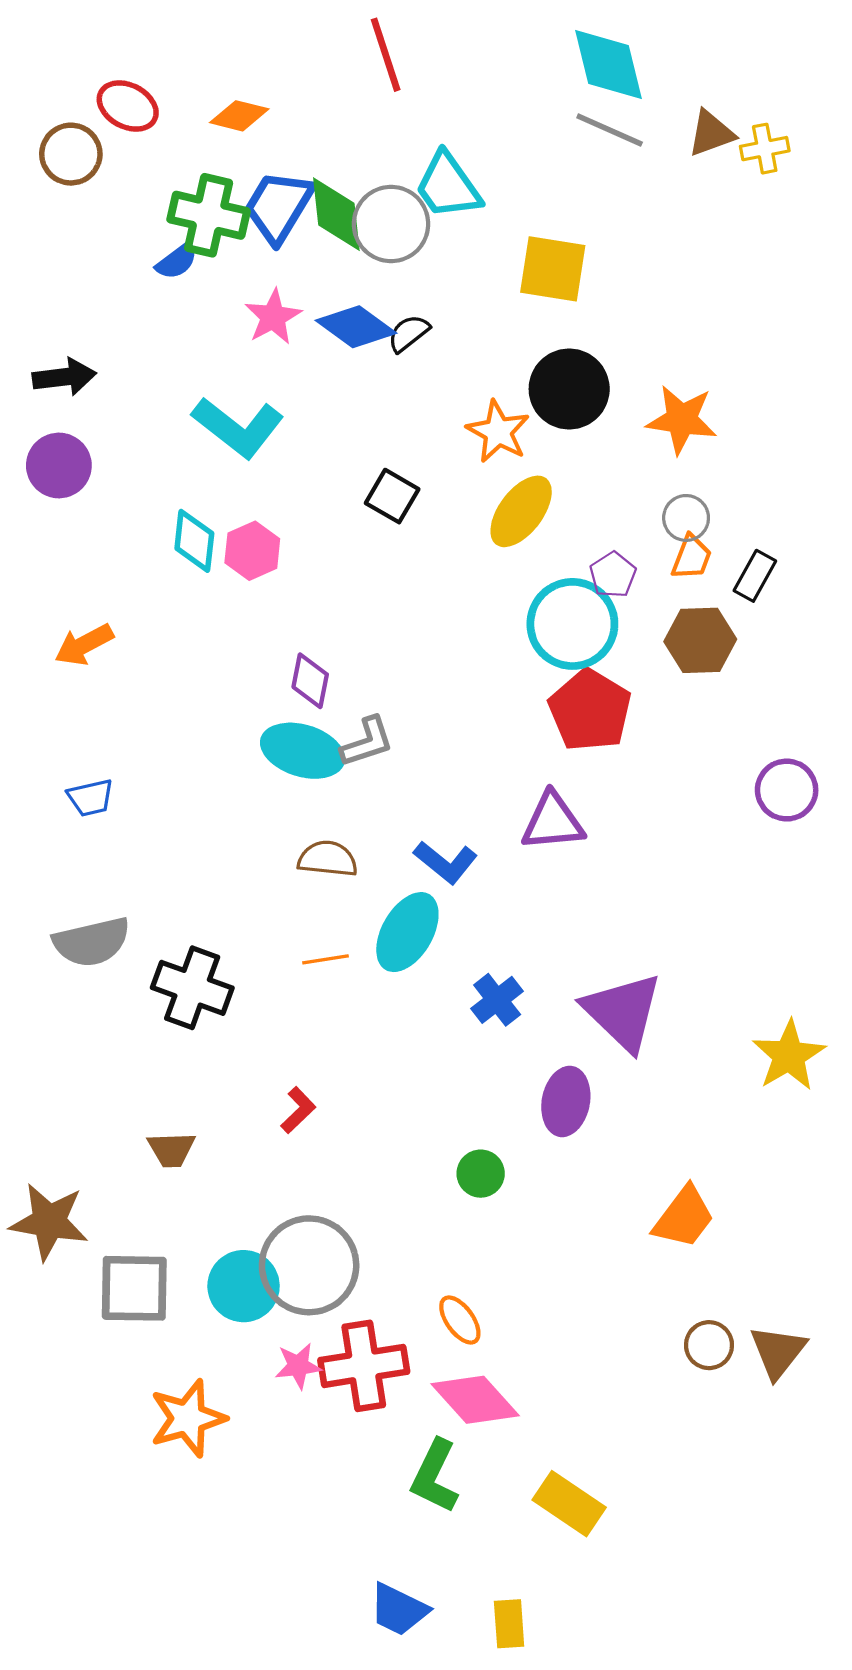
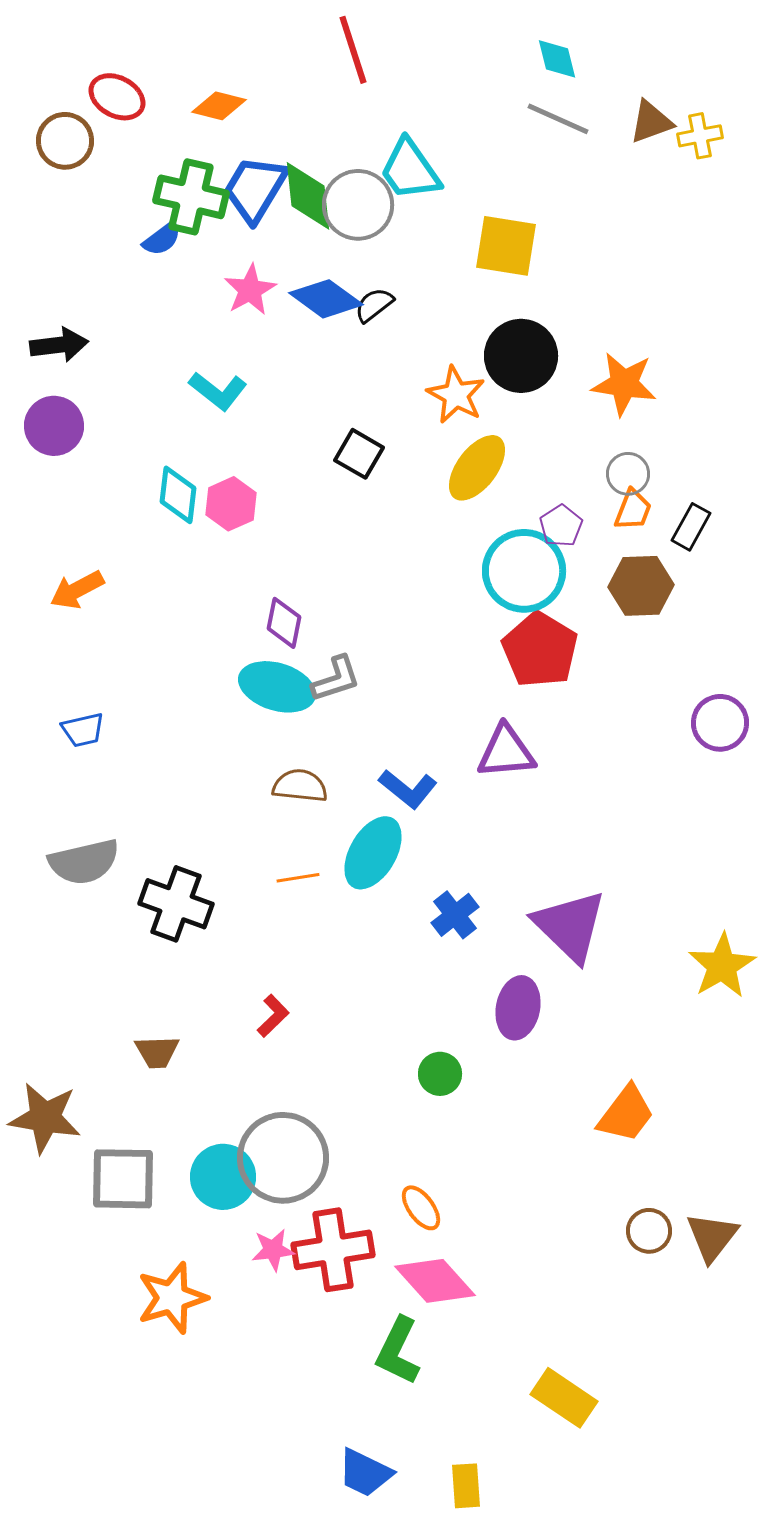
cyan diamond: (608, 64) -> (557, 59), size x0.6
cyan L-shape: (238, 427) -> (218, 391), size x0.7
yellow rectangle: (569, 1504) -> (564, 1398), moved

